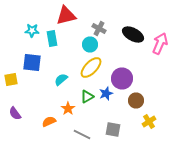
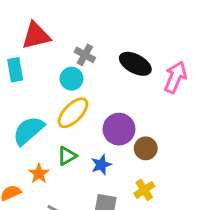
cyan semicircle: (61, 80) -> (28, 131), size x1.6
blue star: (106, 94) -> (101, 165), moved
brown circle: (136, 100) -> (146, 148), moved
yellow cross: (149, 122) -> (144, 190), moved

